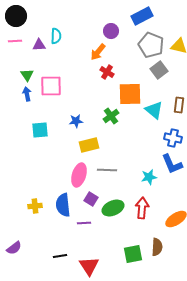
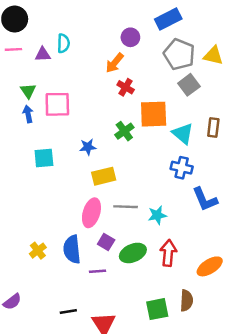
green cross: (111, 116) -> (124, 131), moved
blue cross: (173, 138) -> (182, 168), moved
cyan star: (149, 177) -> (157, 215), moved
yellow cross: (35, 206) -> (38, 251), turned -32

